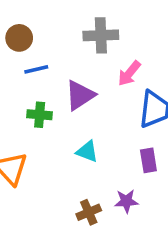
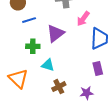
cyan triangle: (87, 152) -> (48, 65), moved
brown cross: (89, 212) -> (59, 87), moved

